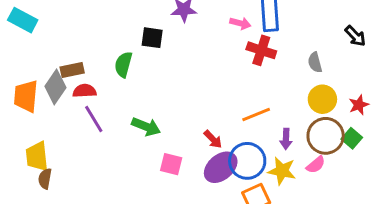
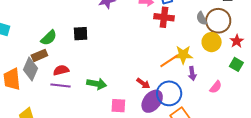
black square: (152, 38) -> (81, 34), moved
green semicircle: (123, 64) -> (49, 38), moved, turned -138
red semicircle: (85, 91) -> (61, 70), moved
purple line: (94, 119) -> (60, 86), turned -42
brown circle: (326, 136) -> (218, 21), moved
yellow star: (282, 171) -> (183, 55), moved

